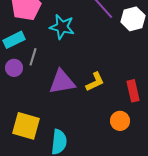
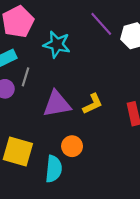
orange circle: (120, 121) -> (72, 146), moved

